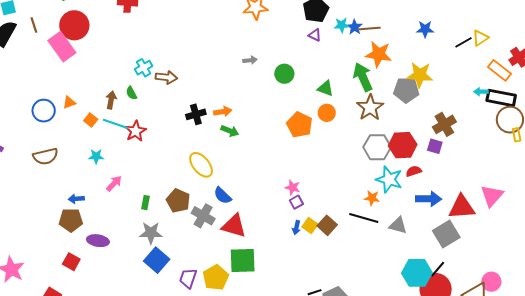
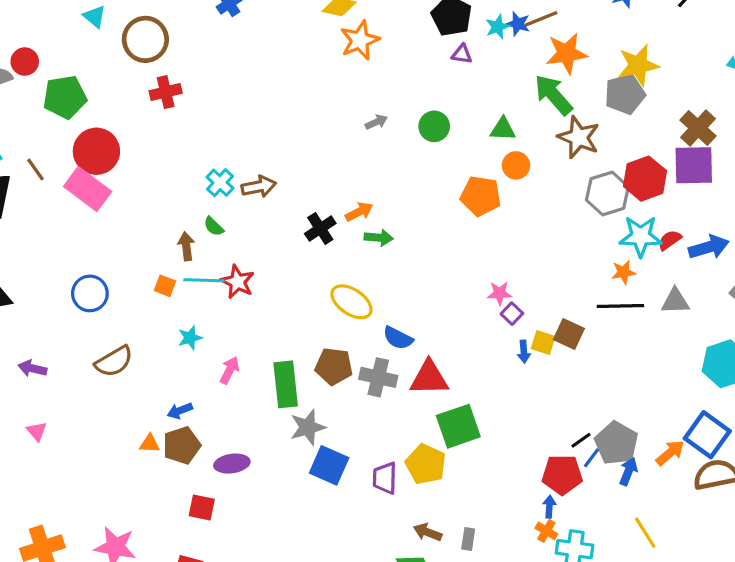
orange triangle: (69, 102) -> (150, 444), moved, turned 40
purple square: (435, 146) -> (694, 165), size x1.8
red semicircle: (414, 171) -> (670, 240), moved
green rectangle: (145, 203) -> (286, 384), size x2.0

